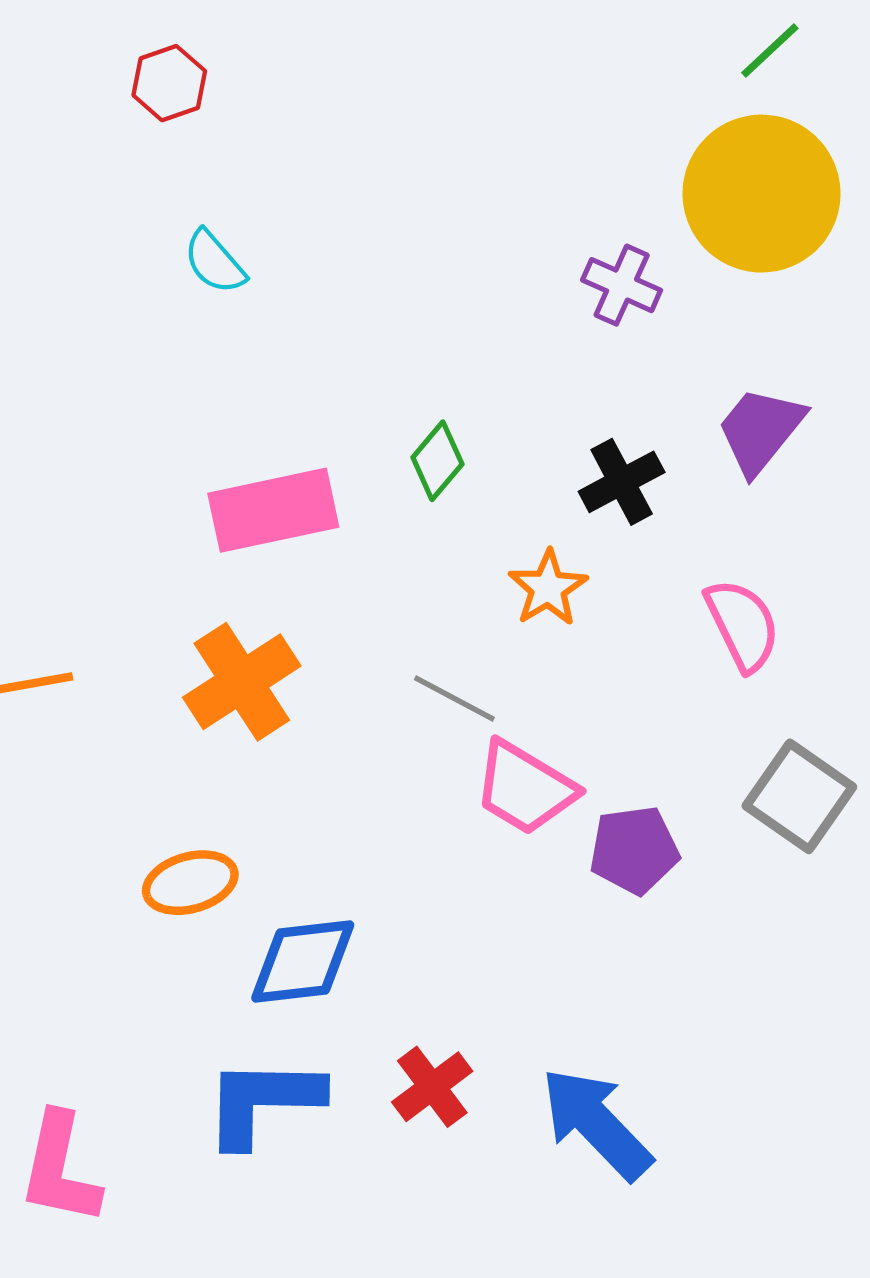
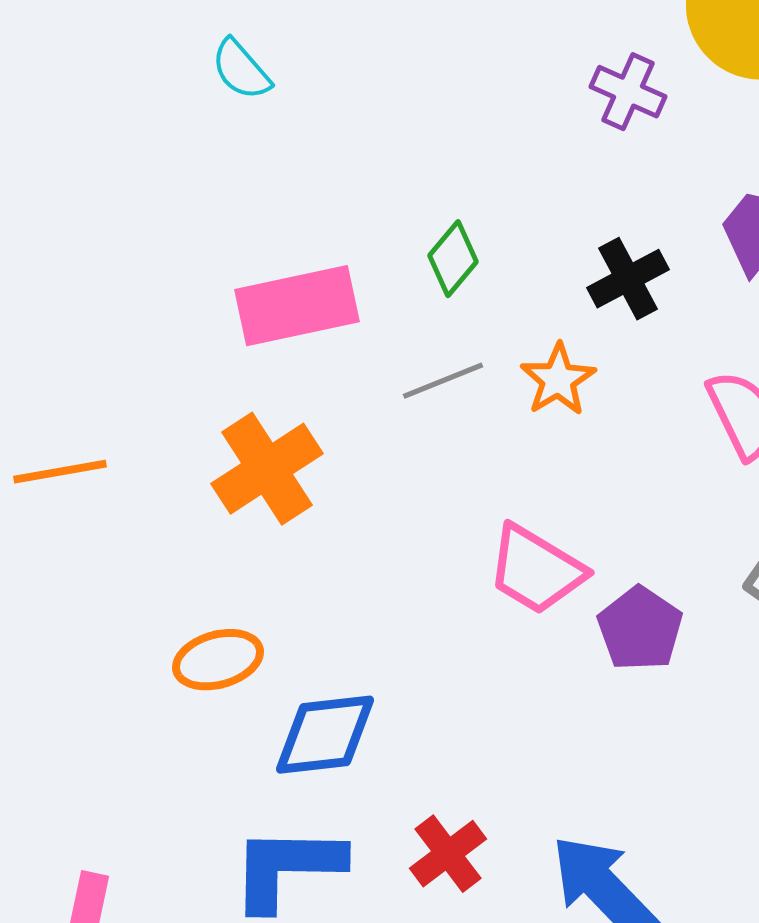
gray line: (454, 699) -> (443, 381), moved, turned -50
purple pentagon: (634, 850) -> (640, 629), turned -30

